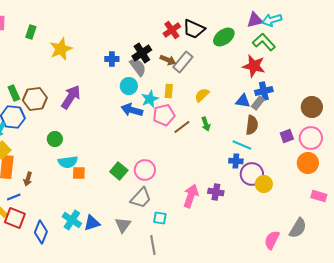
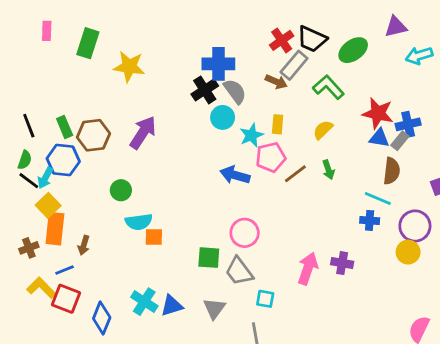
cyan arrow: (272, 20) -> (419, 56), moved
green rectangle: (31, 32) -> (88, 43), size x1.5
green L-shape: (264, 42) -> (328, 87), moved
yellow star: (61, 49) -> (129, 67), turned 30
black cross: (142, 53) -> (205, 90), moved
blue cross: (112, 59) -> (218, 64), moved, size x1.6
gray rectangle: (183, 62) -> (294, 65), moved
red star: (254, 66) -> (378, 113), moved
blue arrow: (132, 110) -> (235, 175), moved
green square: (119, 171) -> (209, 258), moved, turned -36
purple circle: (252, 174) -> (415, 226), moved
gray trapezoid: (141, 198) -> (239, 271), turned 100

